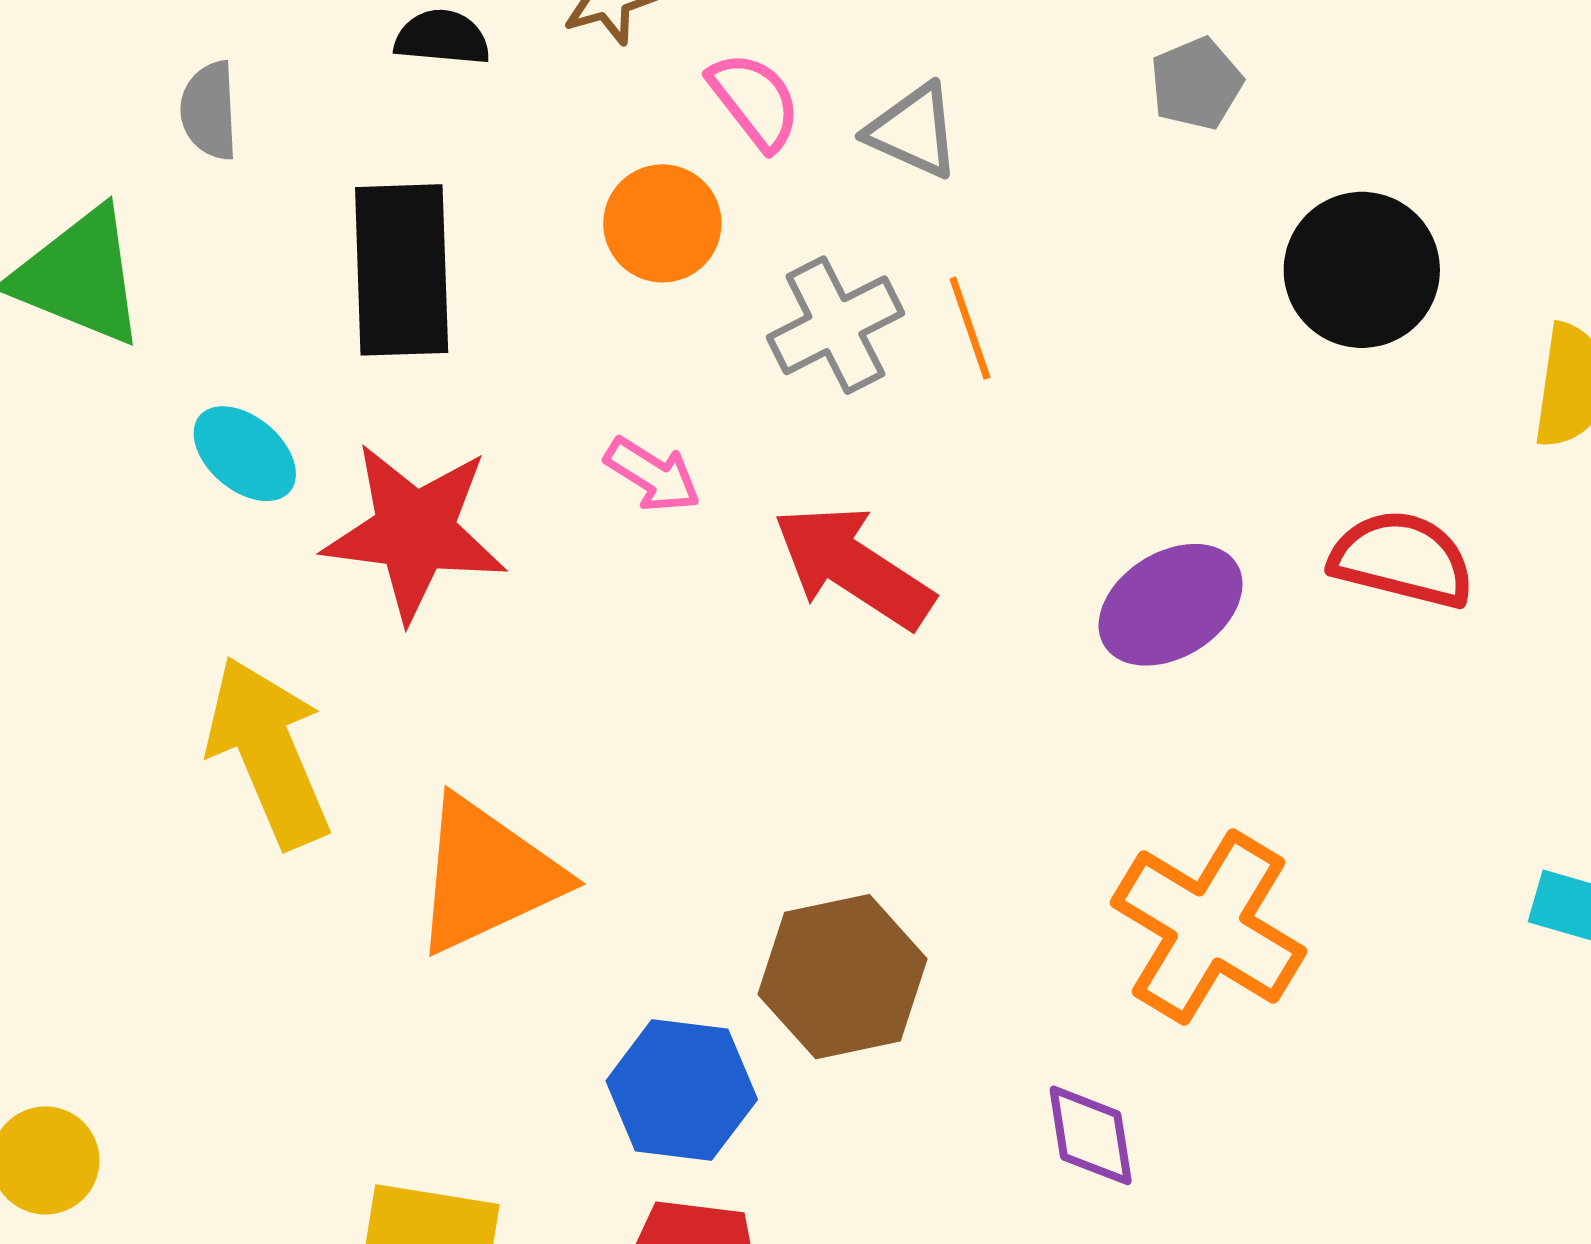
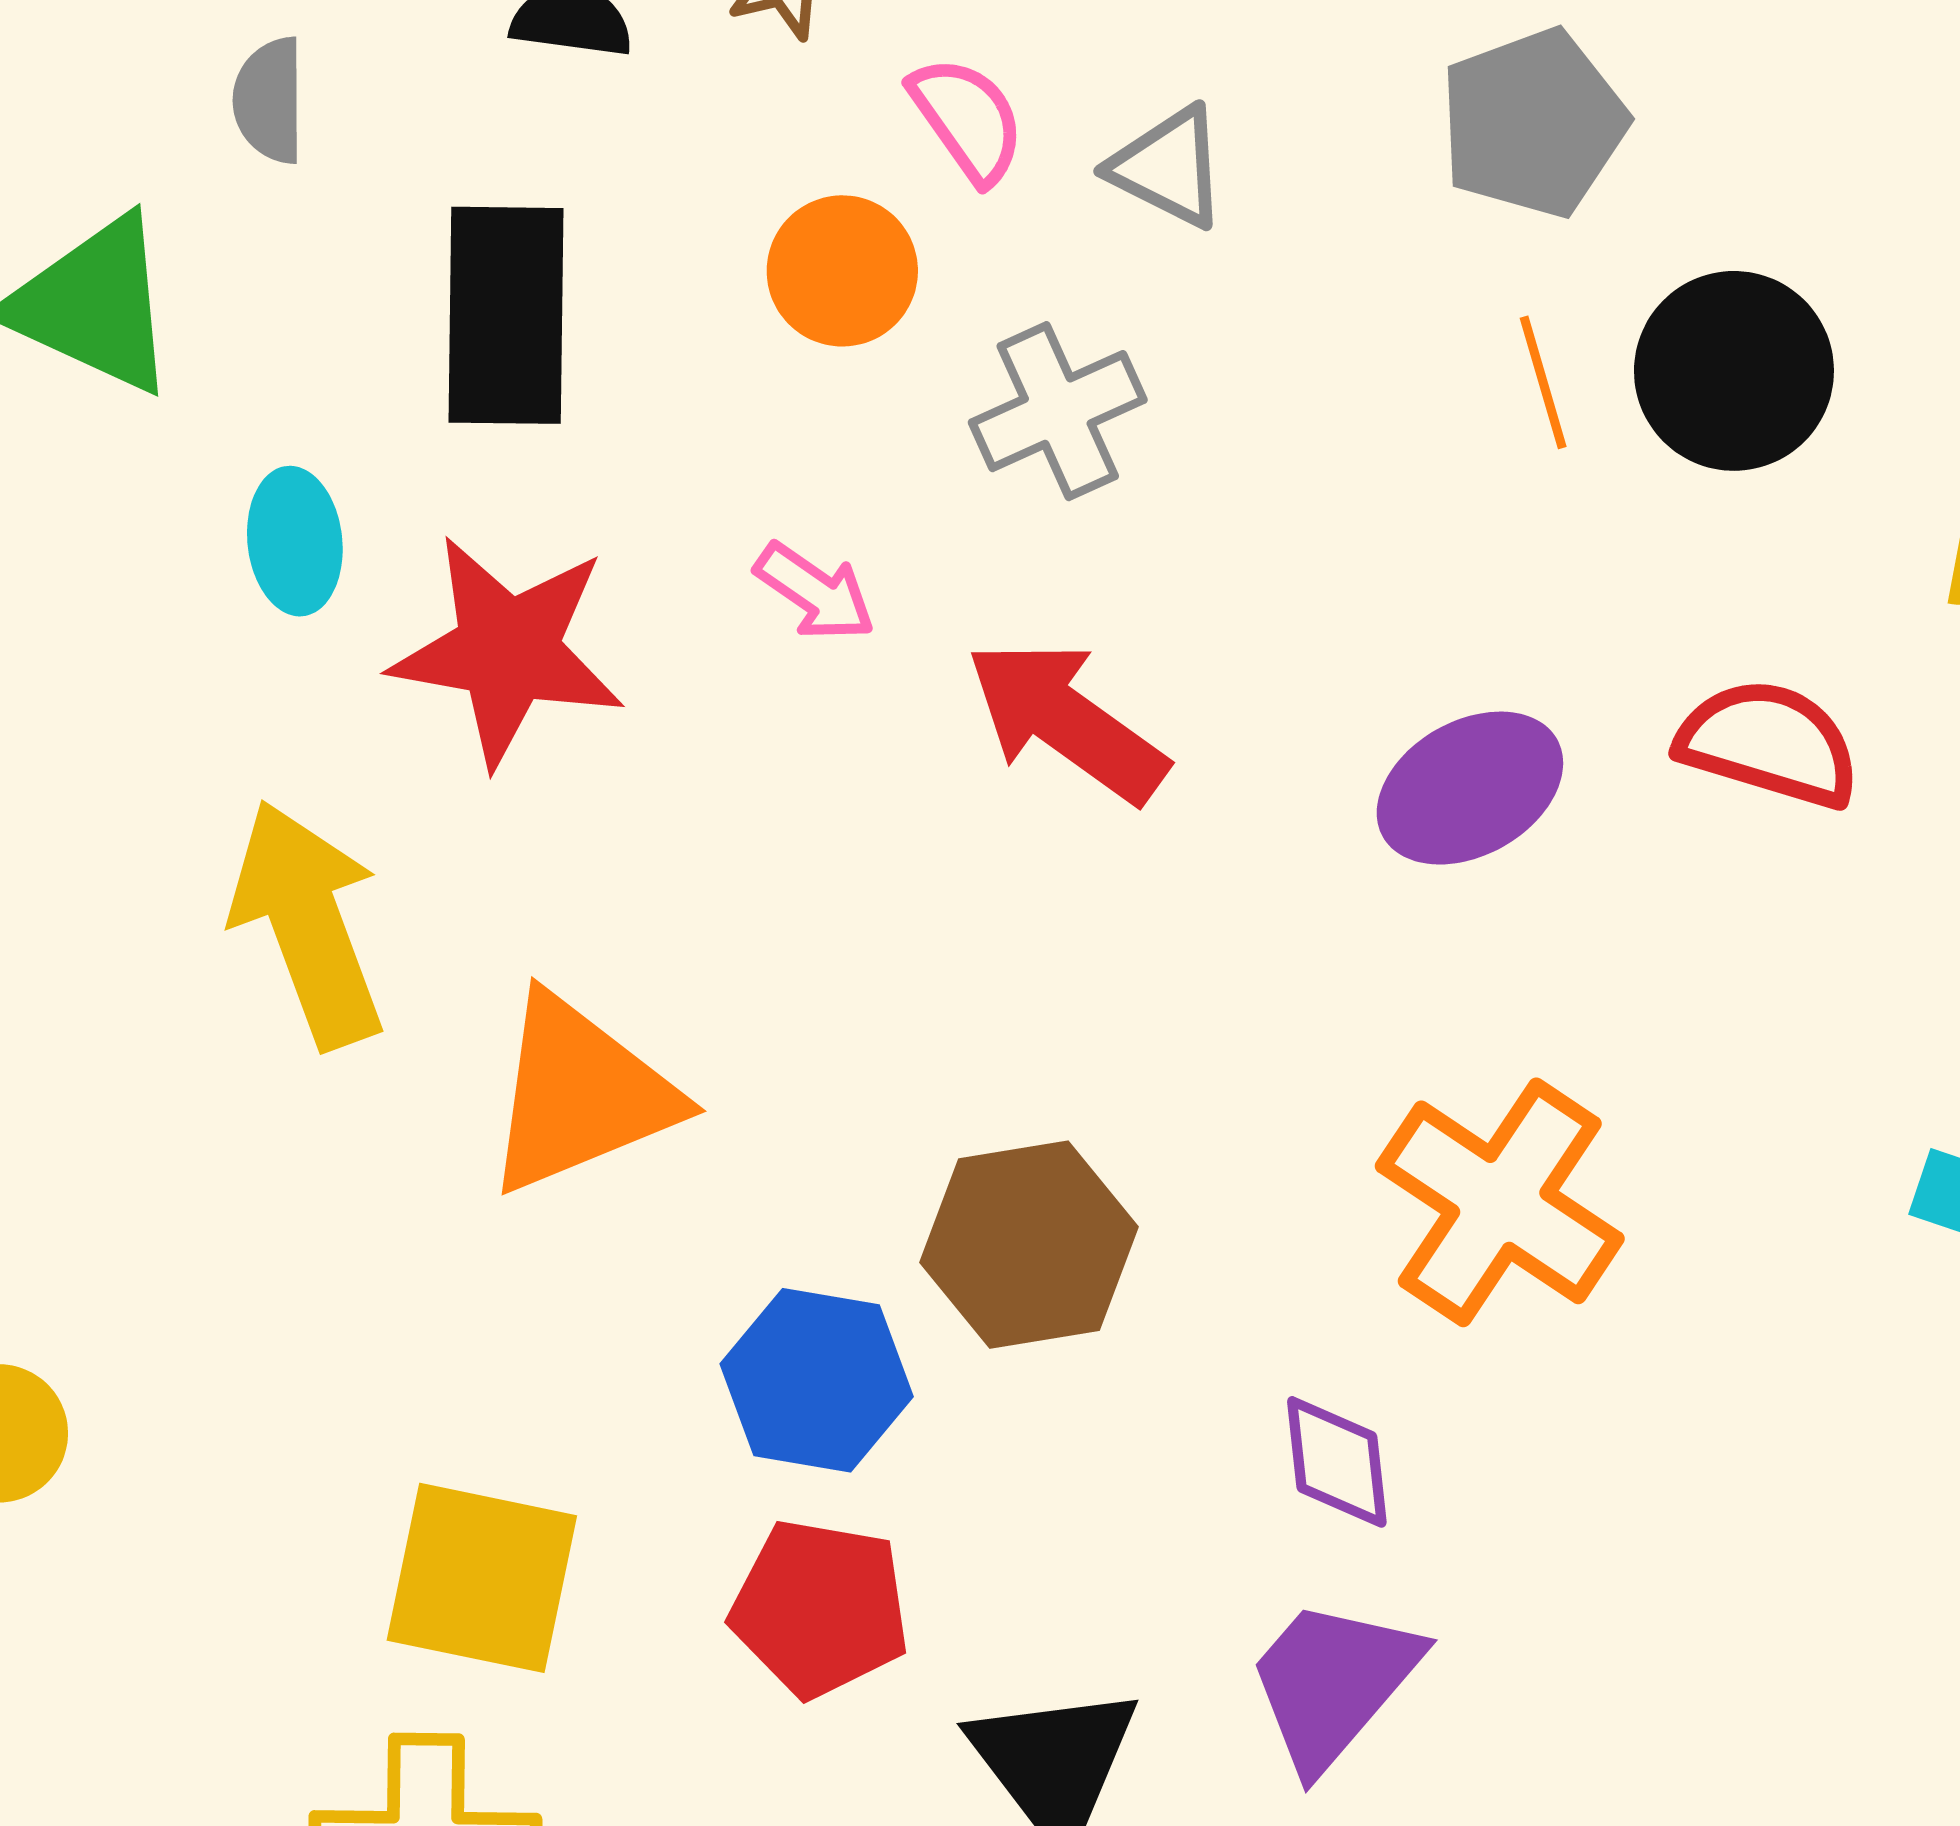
gray pentagon: (1196, 84) -> (1533, 123), size x1.6
orange line: (970, 328) -> (1543, 382), moved
cyan ellipse: (245, 454) -> (295, 541), turned 41

